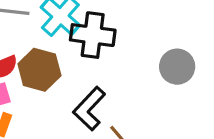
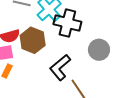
gray circle: (177, 67) -> (99, 50), moved

